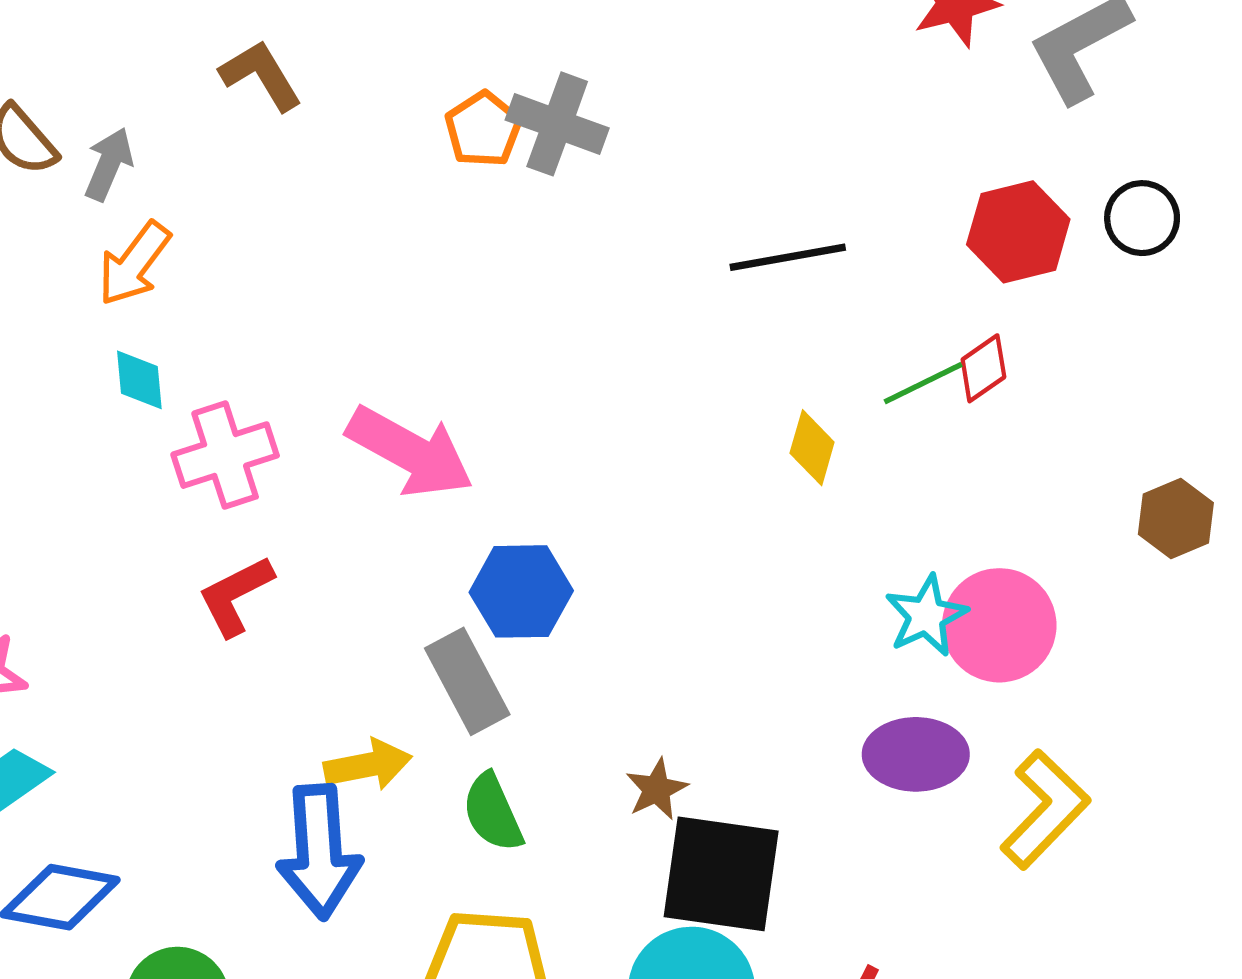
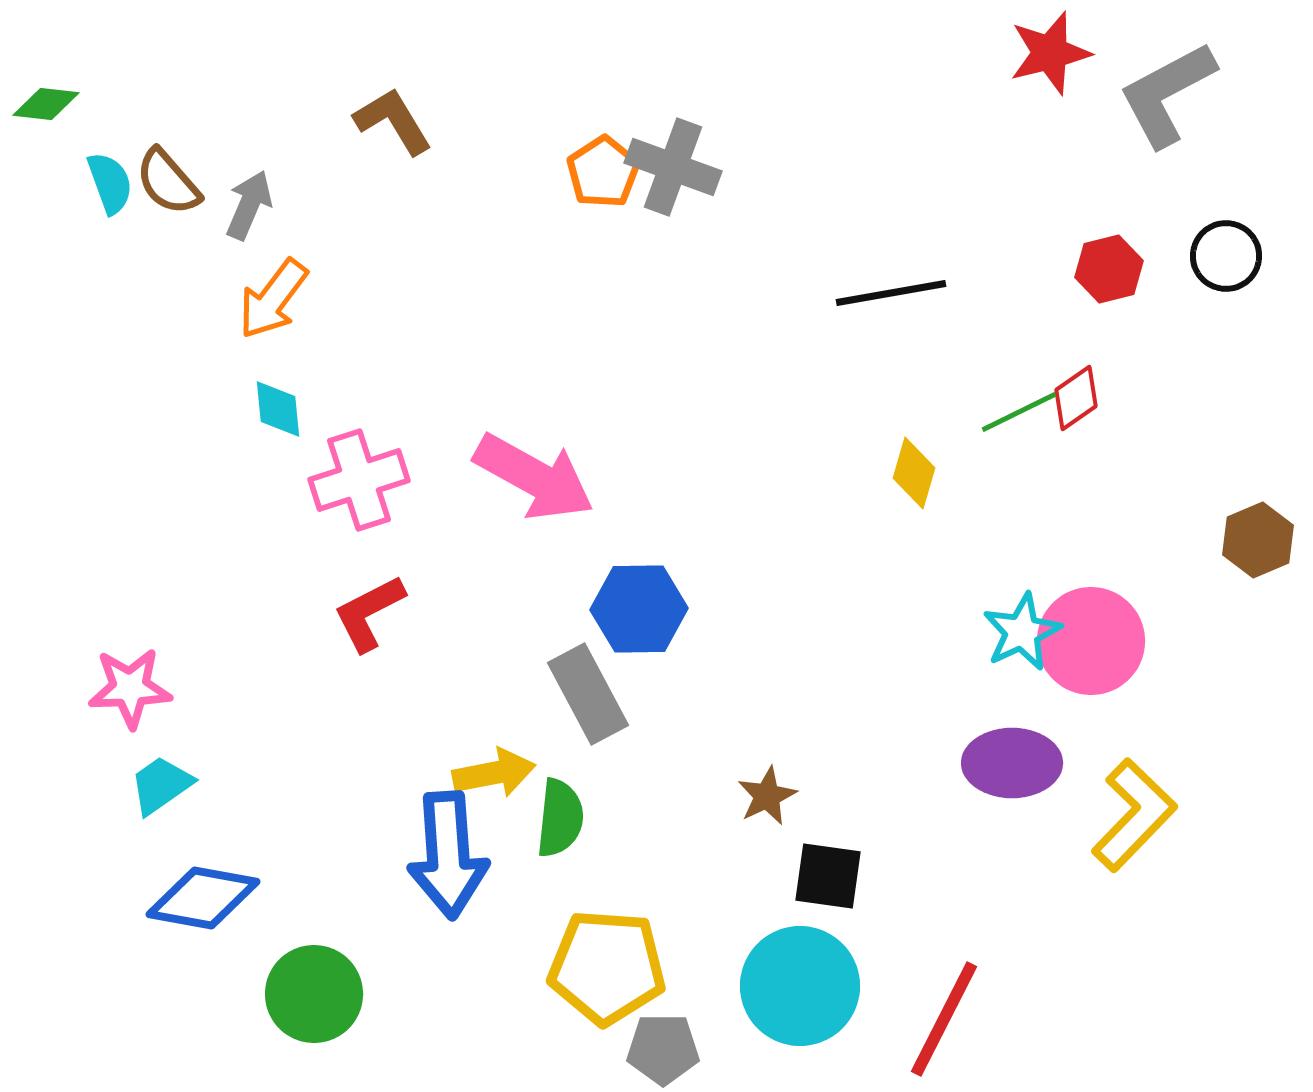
red hexagon: (1018, 232) -> (1109, 269), size x0.7
green semicircle: (493, 813) -> (560, 818), moved, turned -150
black square: (721, 874) -> (828, 876), size x0.6

